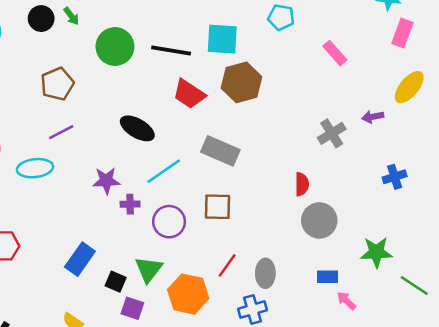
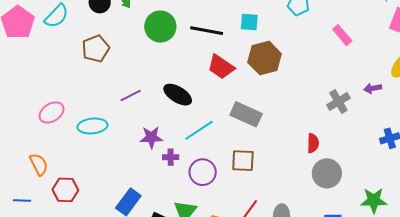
cyan square: (222, 39) -> (249, 22), size x0.7
brown pentagon: (57, 84) -> (96, 49), moved
purple line: (61, 132) -> (131, 96), moved

